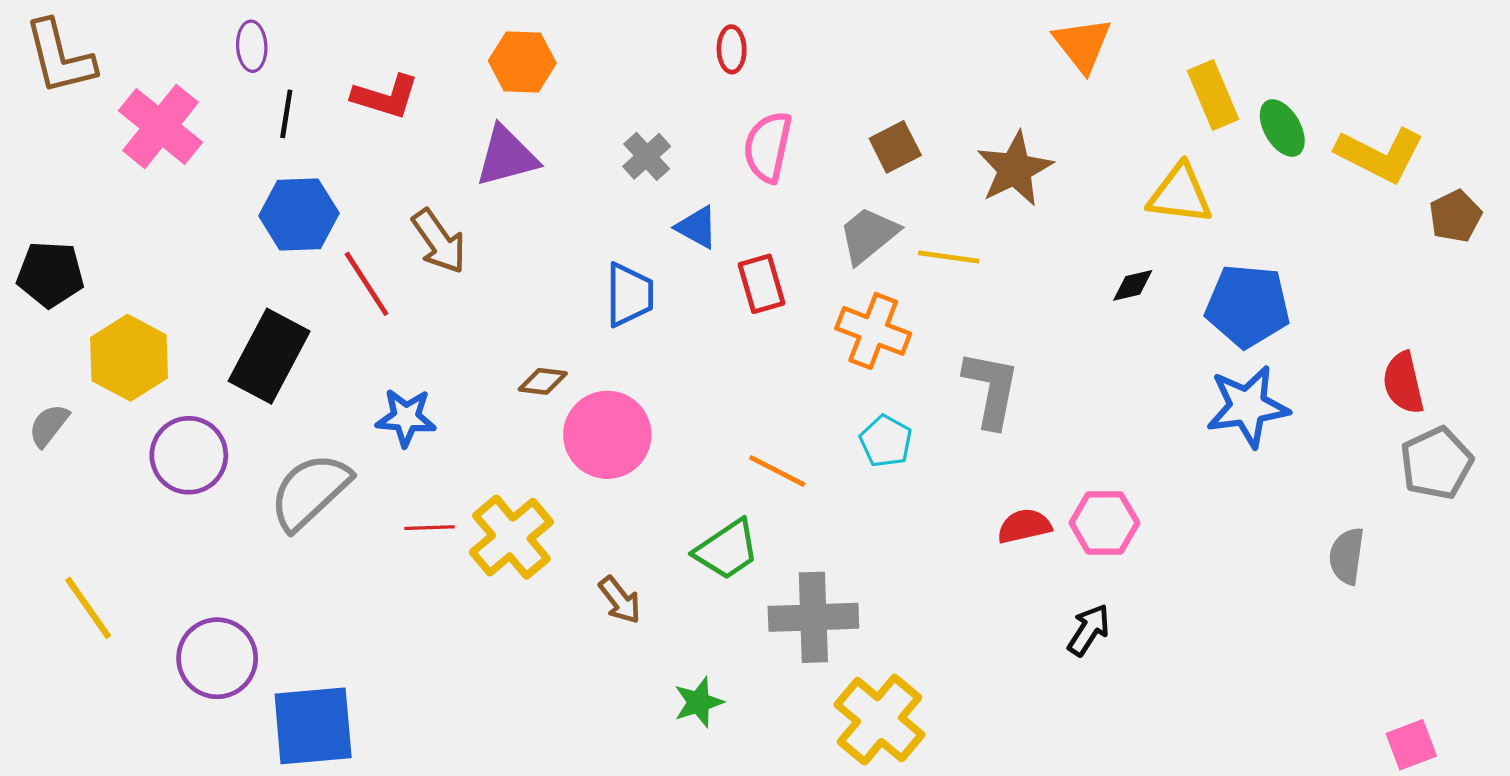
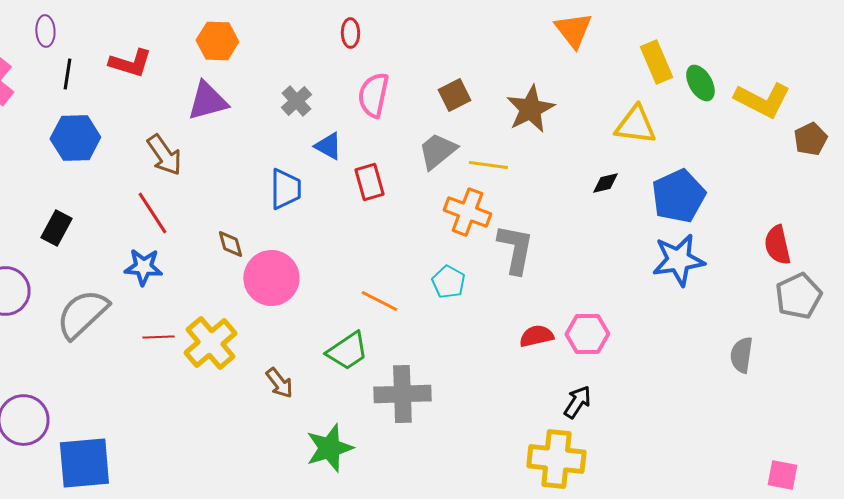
red line: (367, 284) -> (152, 213), moved
blue pentagon: (1248, 306) -> (678, 196), turned -30
orange cross: (873, 331) -> (467, 212), moved
black rectangle: (269, 356) -> (56, 228), size x0.6
brown diamond: (543, 381) -> (230, 244), turned 68
green star: (699, 702) -> (329, 448), size x1.5
yellow cross: (879, 720) -> (556, 459), moved, turned -34
pink square: (1411, 745) -> (782, 475), turned 32

